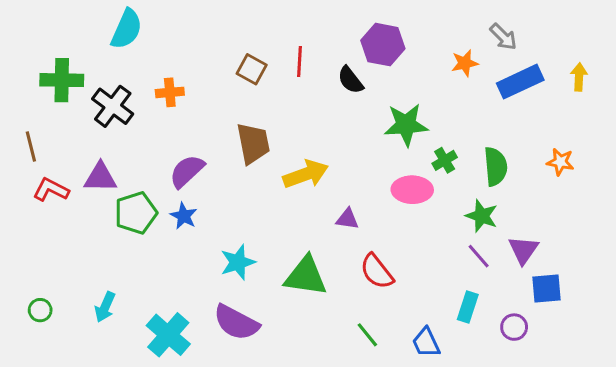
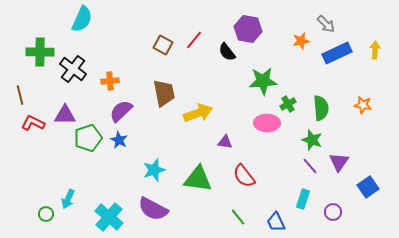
red line: (300, 62) -> (194, 40), turned 36
orange cross: (170, 92) -> (110, 81), moved
blue square: (547, 288) -> (368, 187), moved, turned -30
green circle: (40, 310) -> (46, 214), moved

